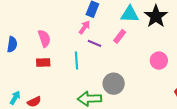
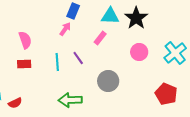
purple line: (95, 43) -> (78, 58), moved, turned 32
pink circle: (159, 61) -> (139, 52), moved
gray circle: (114, 84) -> (108, 81), moved

